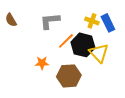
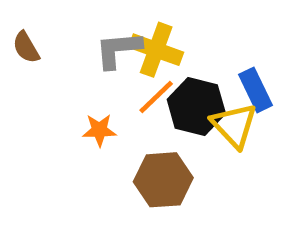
yellow cross: (92, 21) -> (156, 50), moved, size x1.5
blue rectangle: (108, 23) -> (256, 90), moved
orange star: (42, 63) -> (99, 130), moved

